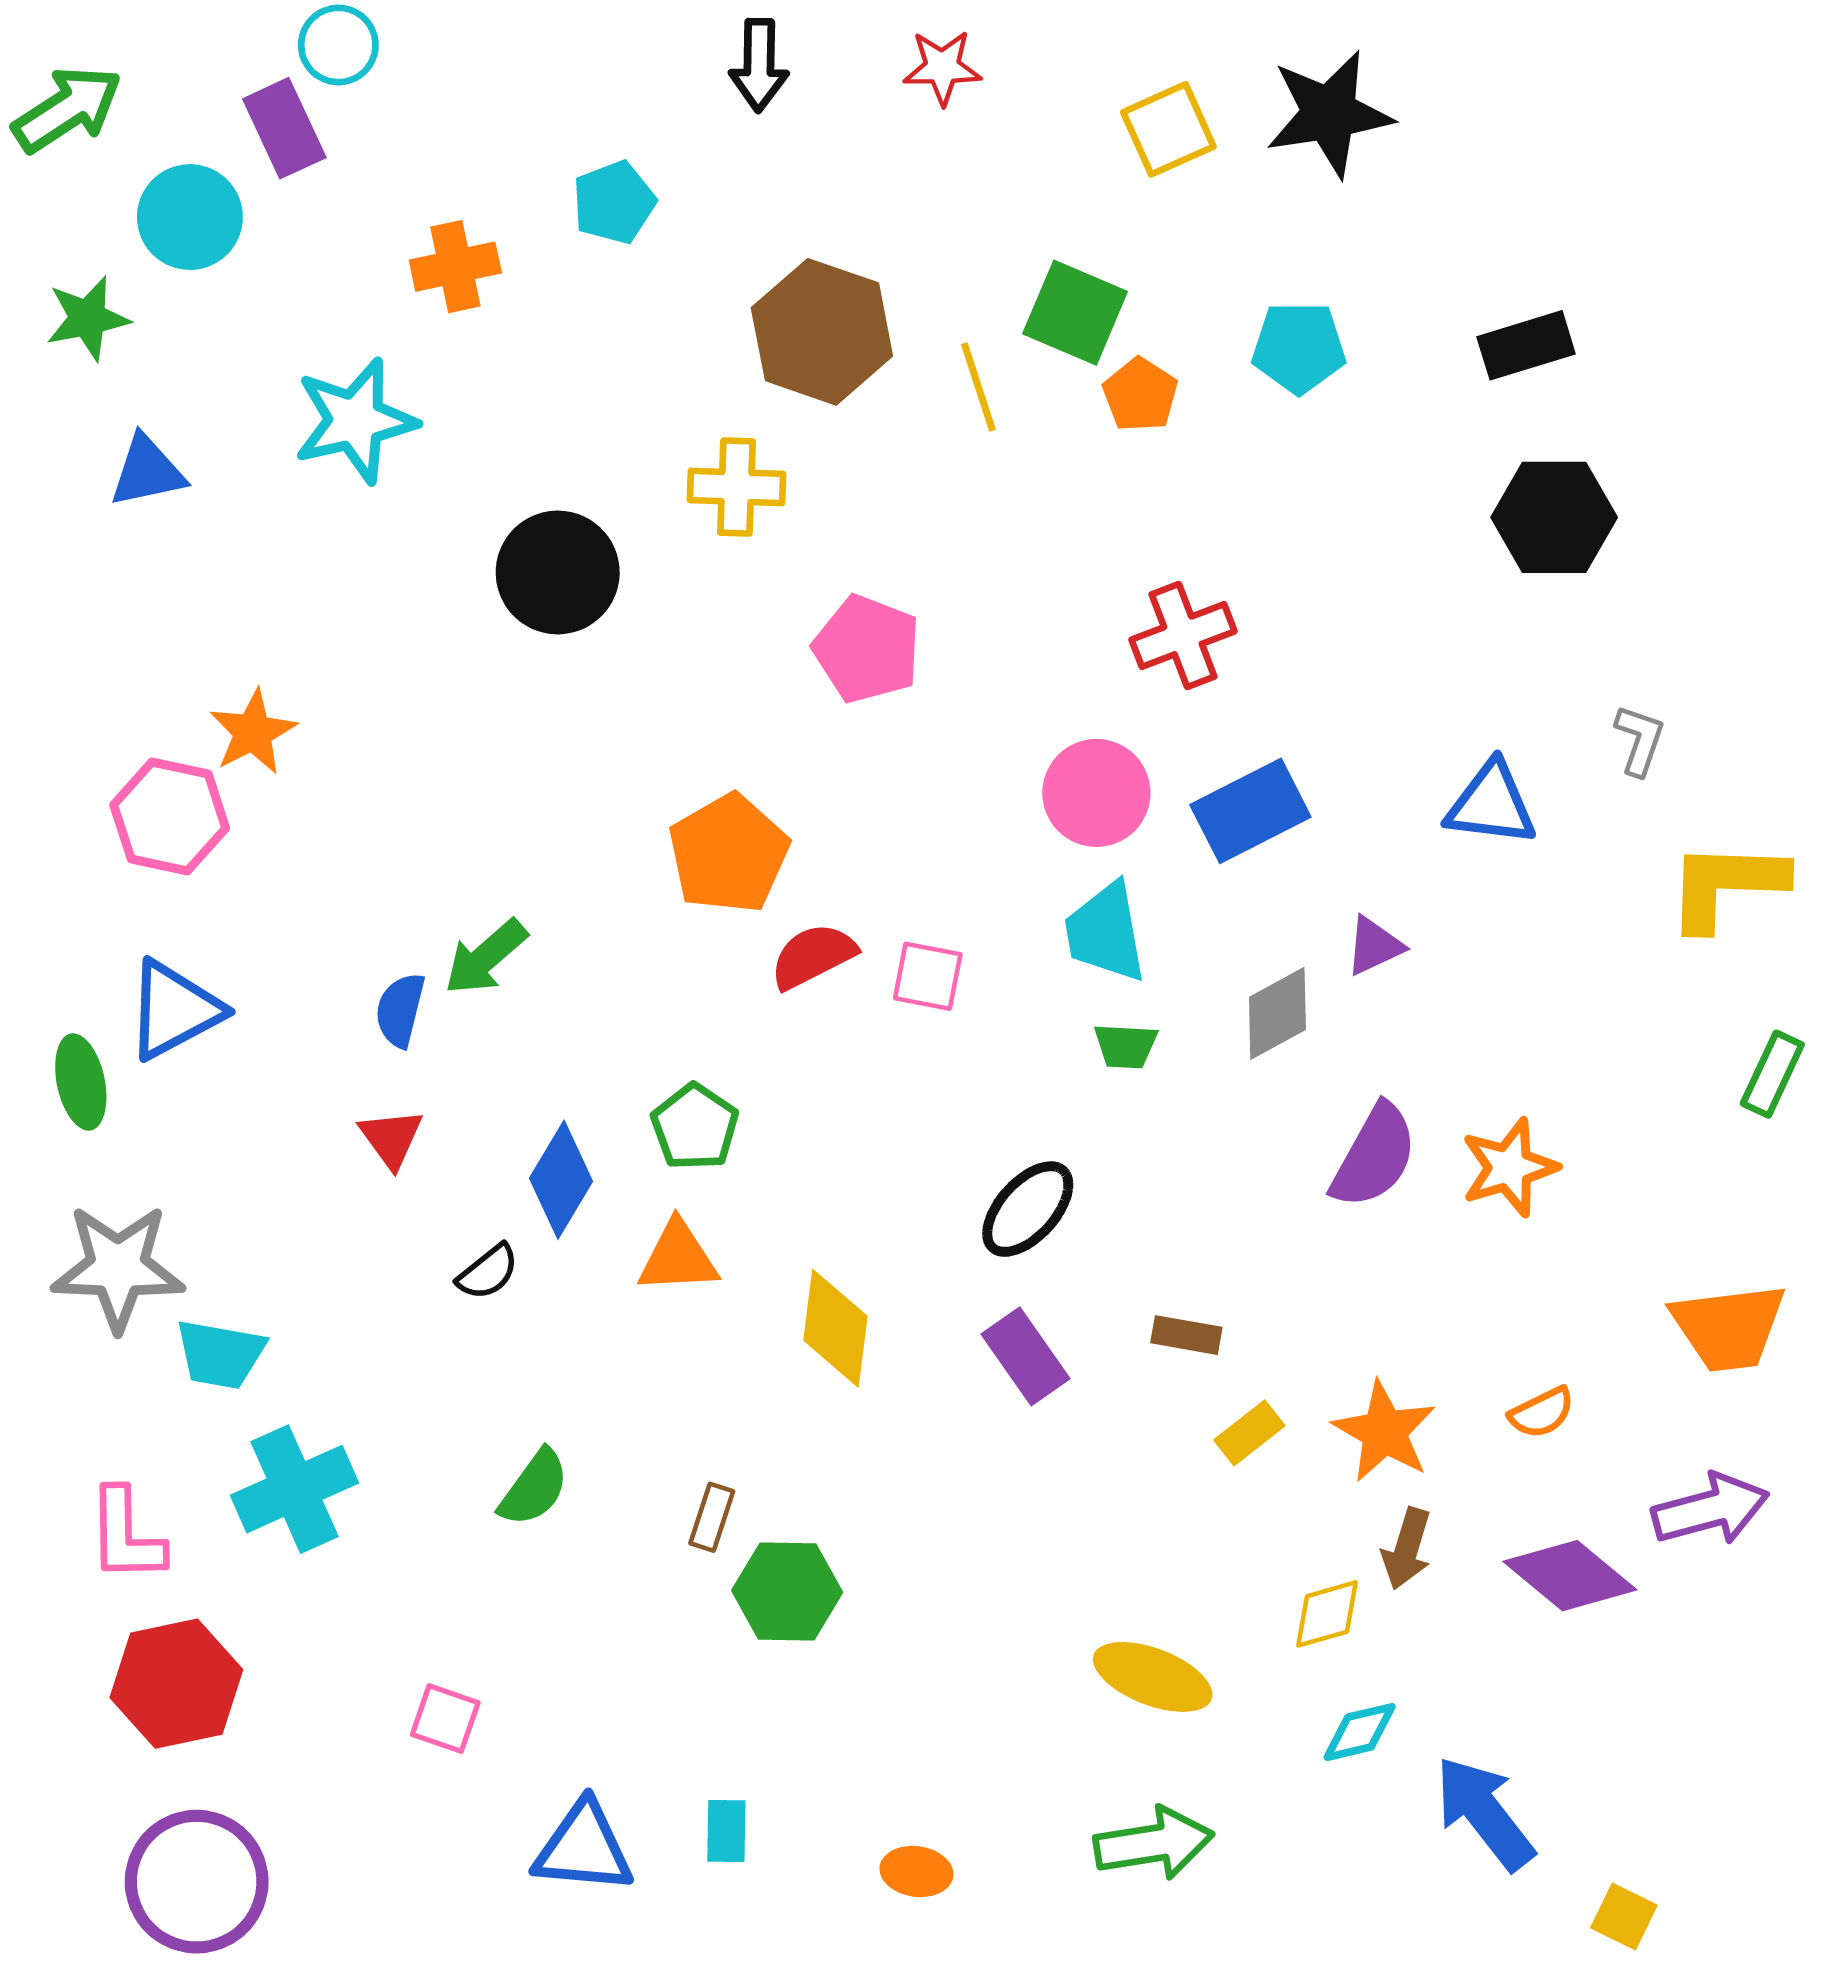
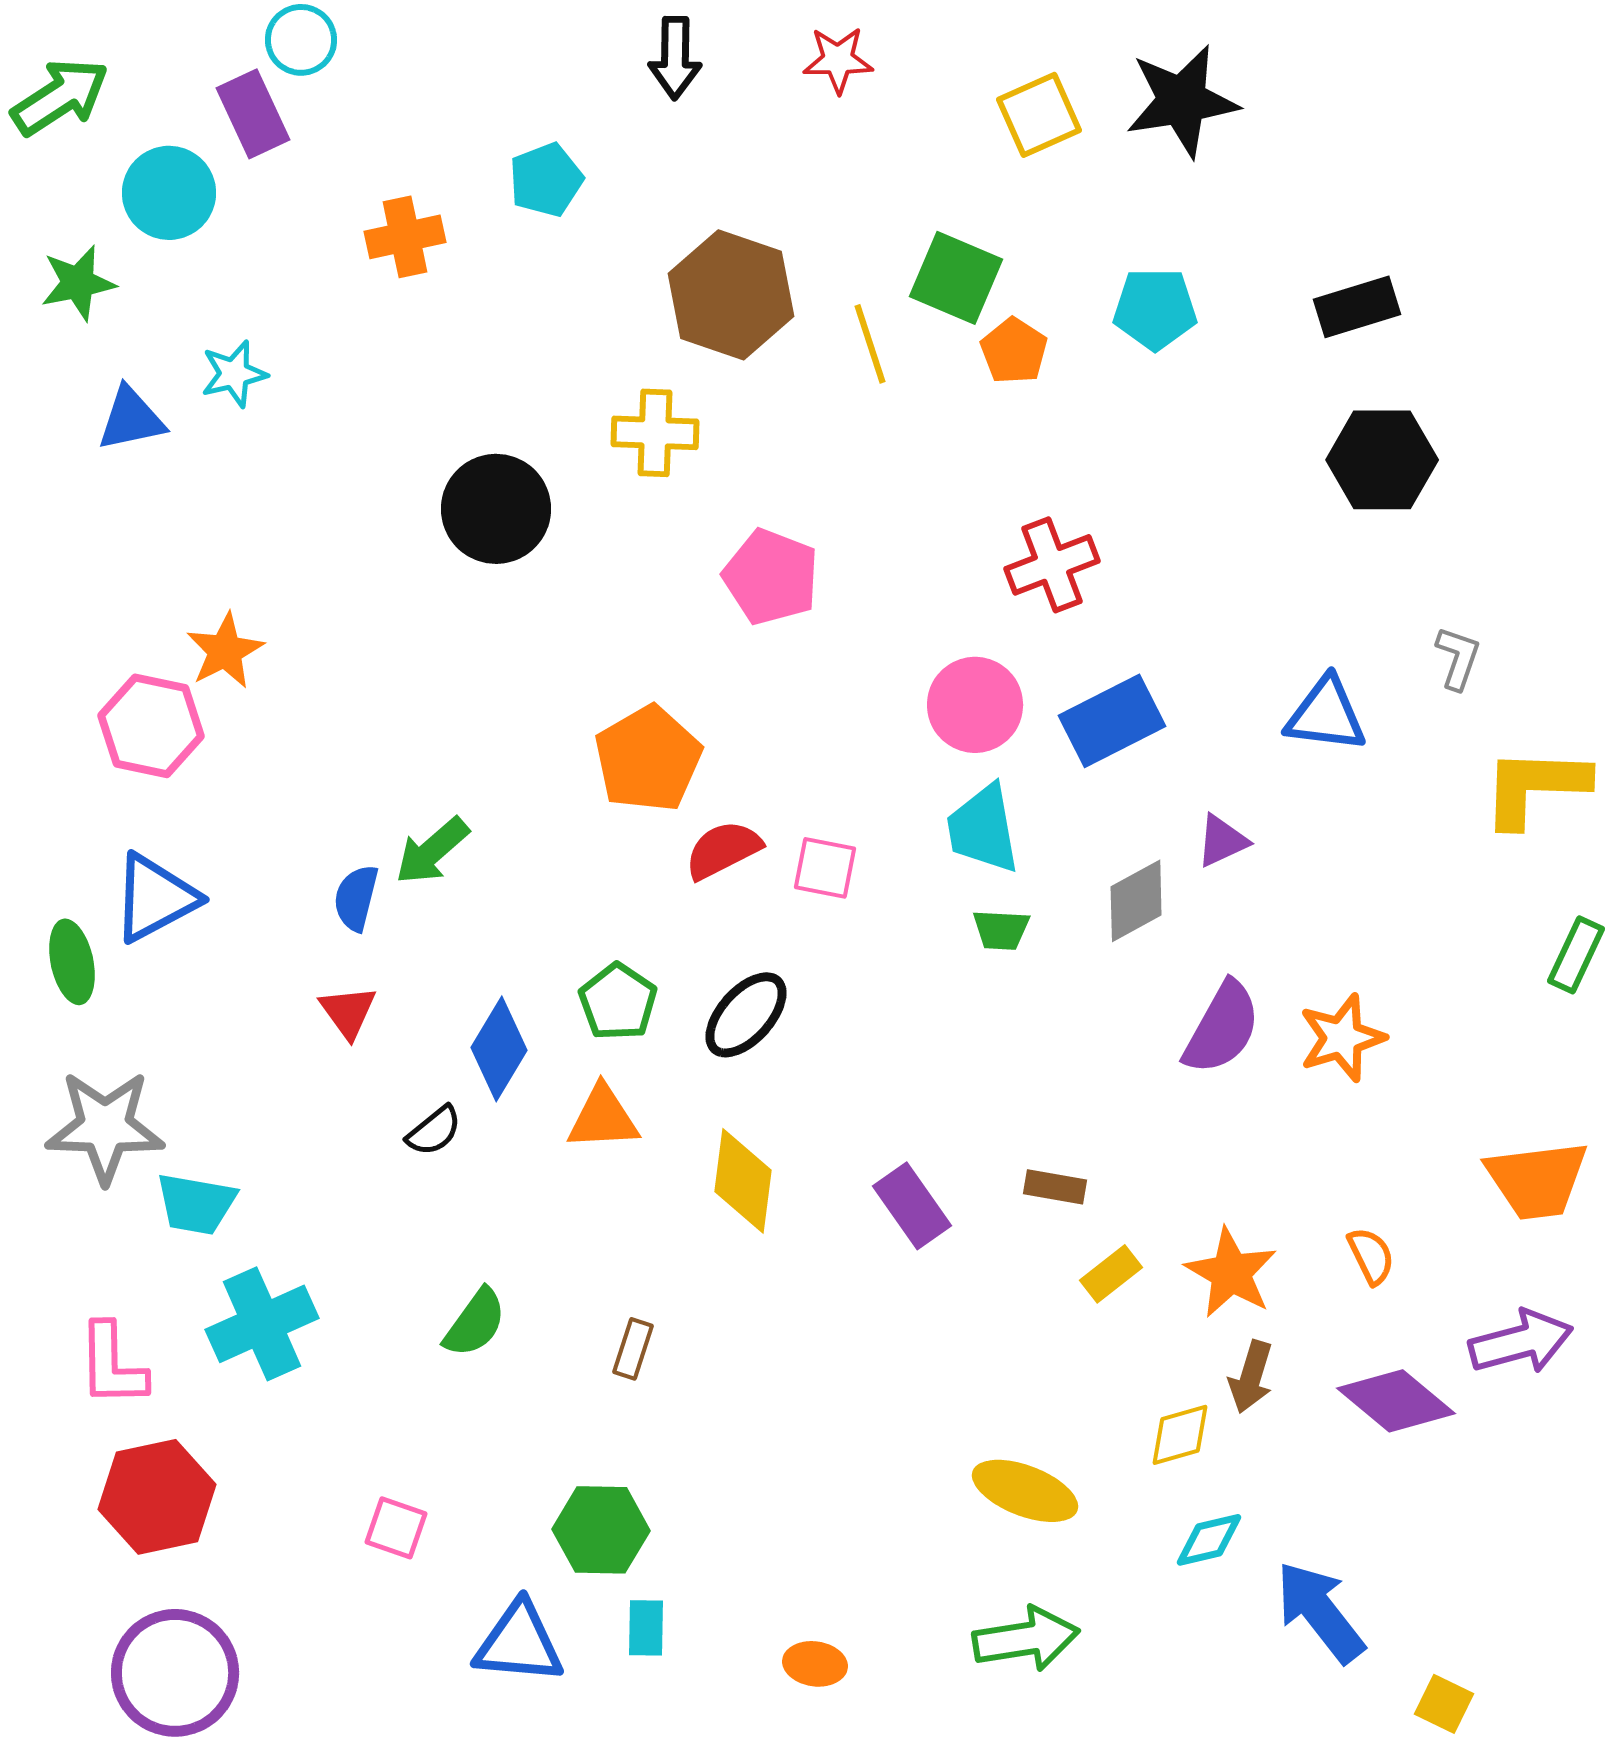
cyan star: (355, 421) -> (234, 374), moved, size x0.6
black ellipse: (1028, 1209) -> (746, 1015), moved
orange semicircle: (1542, 1413) -> (1371, 1256), turned -90
green hexagon: (787, 1591) -> (601, 1530), moved

